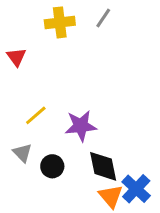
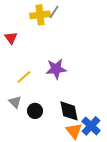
gray line: (103, 18) -> (54, 12), moved
purple star: (81, 126) -> (56, 69), moved

